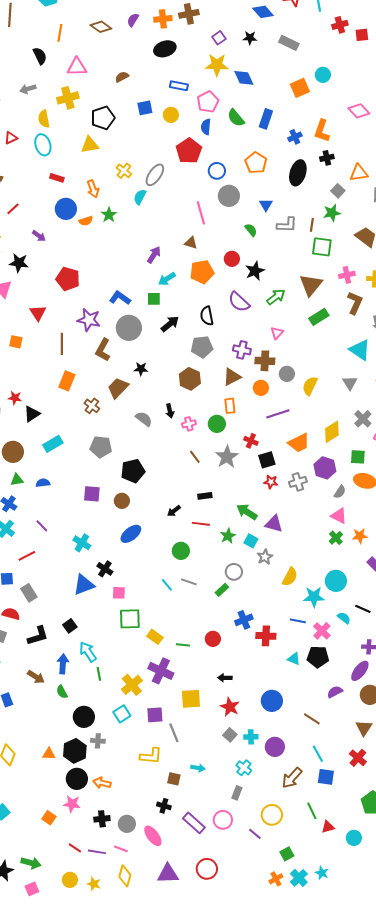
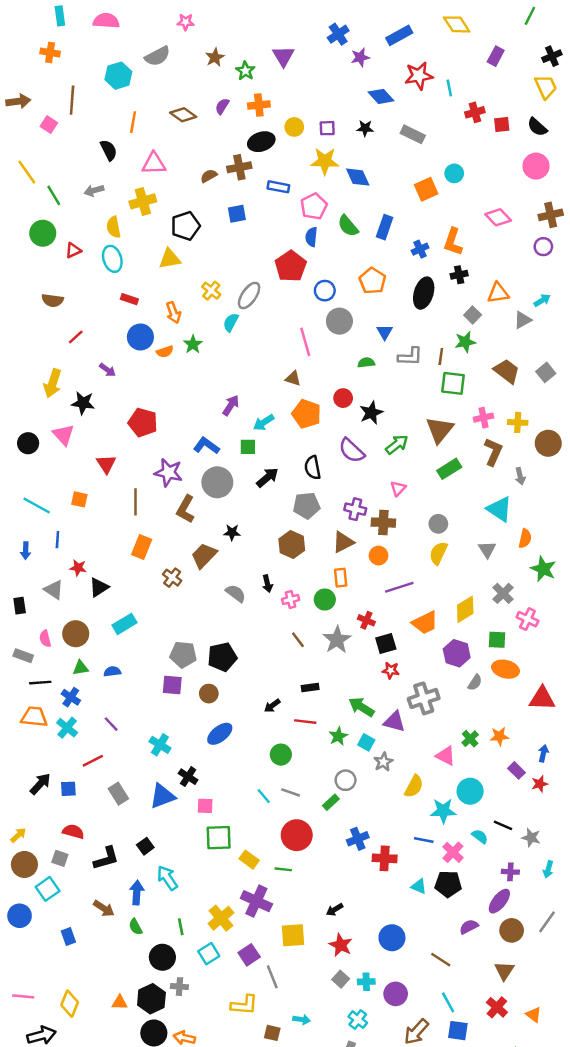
brown cross: (189, 14) -> (239, 167), moved
purple square: (219, 38) -> (327, 128), turned 32
yellow circle: (171, 115) -> (294, 127), moved
green semicircle: (251, 230) -> (366, 363), turned -56
purple arrow: (154, 255) -> (231, 405), moved
orange pentagon: (202, 272) -> (306, 414), turned 30
gray circle: (287, 374) -> (438, 524), moved
gray pentagon: (101, 447) -> (183, 654), moved
gray cross: (298, 482) -> (424, 698), moved, size x1.4
pink triangle: (339, 516) -> (446, 756), moved
gray rectangle: (29, 593) -> (118, 794), moved
red circle: (213, 639) -> (297, 835), moved, size x1.6
green line: (99, 674) -> (181, 927), moved
black arrow: (225, 678) -> (335, 910), turned -32
purple square: (155, 715) -> (249, 955), turned -30

